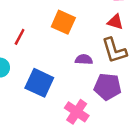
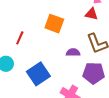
red triangle: (115, 22) -> (91, 14), moved
blue square: (39, 83) -> (38, 74), turned 35

